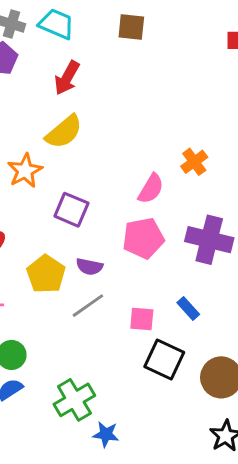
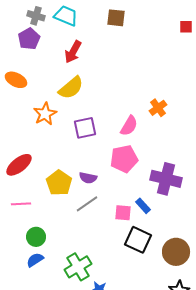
purple square: (71, 210) -> (85, 128), moved, turned -35
purple cross: (209, 240) -> (166, 179), moved
blue rectangle: (188, 309) -> (143, 206), moved

